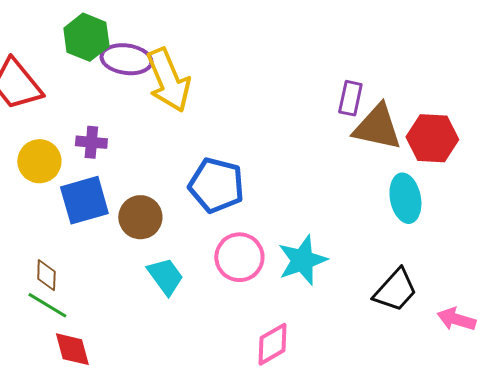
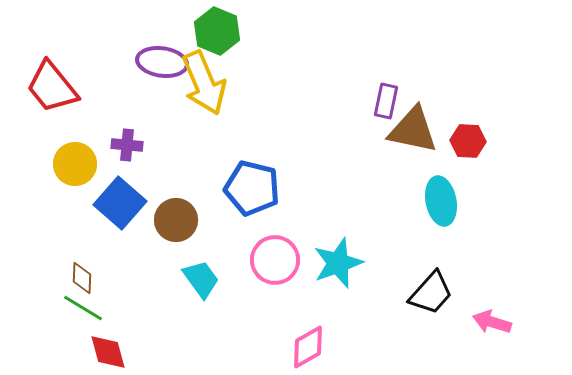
green hexagon: (86, 37) -> (217, 31), moved
red hexagon: (432, 138) -> (468, 141), size x0.7
blue square: (84, 200) -> (120, 203), turned -33

